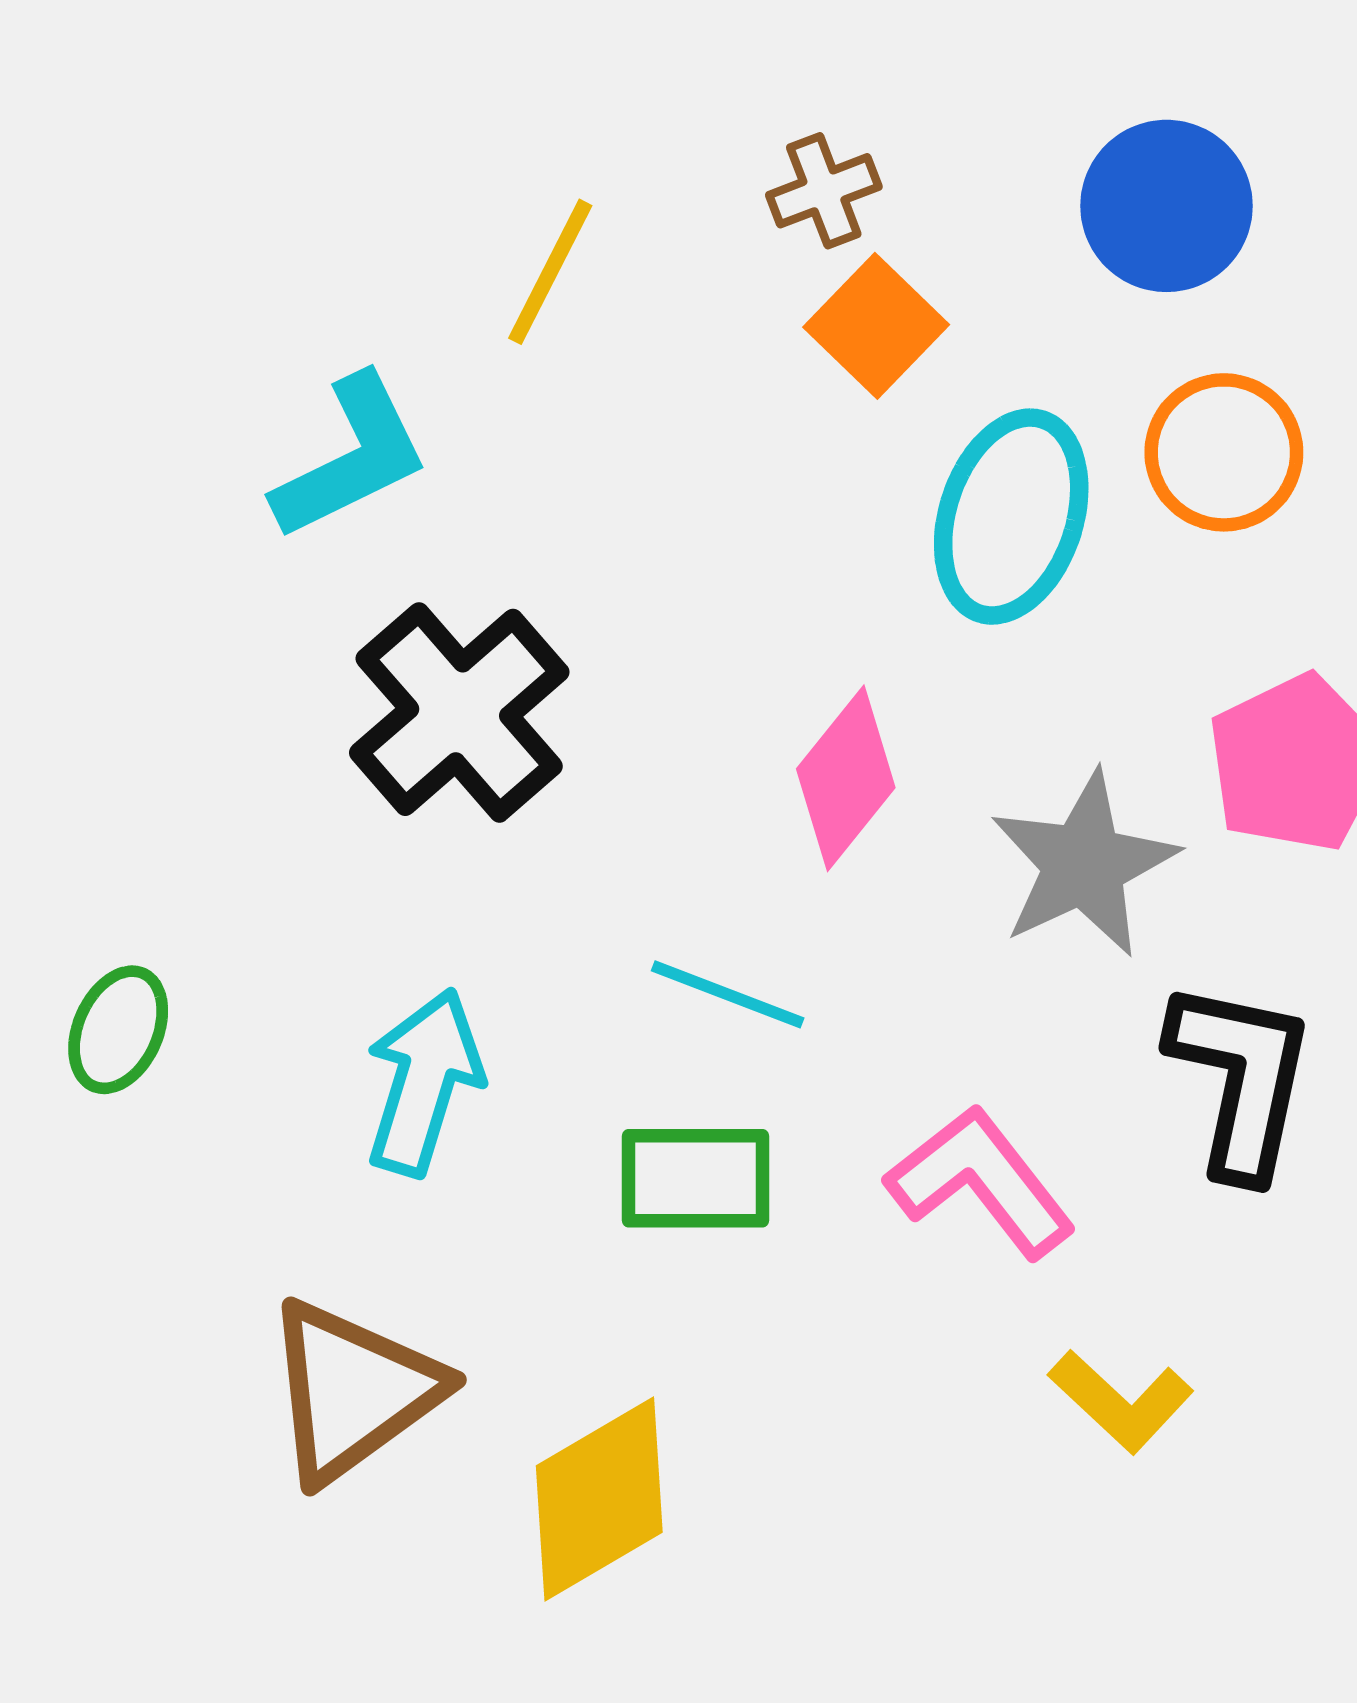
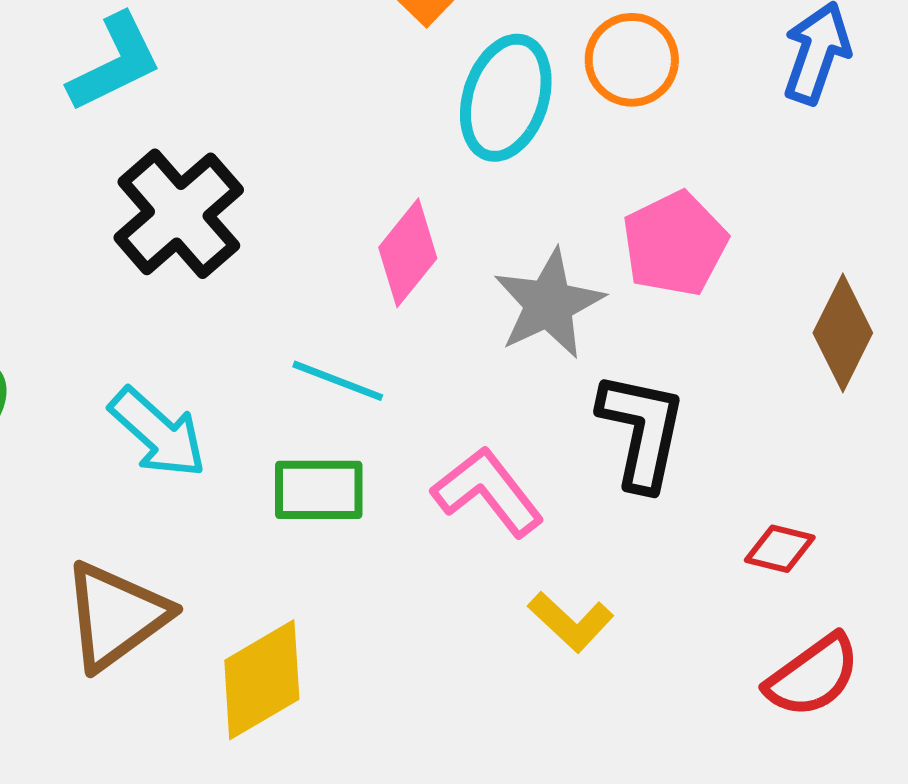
cyan arrow: (424, 1082) -> (158, 433), turned 115

